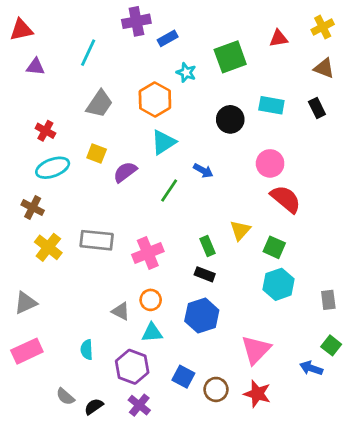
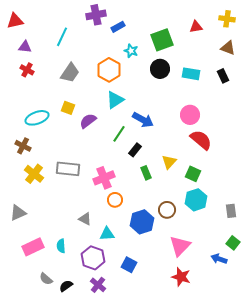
yellow cross: (323, 27) -> (227, 19), turned 35
black circle: (230, 119) -> (160, 69), moved
red cross: (45, 131) -> (27, 70), moved
blue arrow: (203, 171) -> (143, 120), size x1.5
black rectangle: (205, 274) -> (135, 150), moved, turned -72
orange circle: (151, 300) -> (115, 200), moved
pink rectangle: (27, 351) -> (33, 247), moved
brown circle: (216, 389) -> (167, 210), moved

